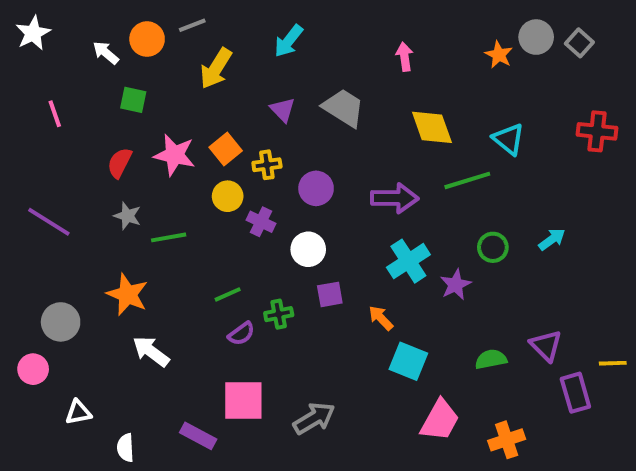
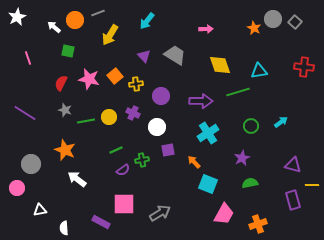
pink arrow: (404, 57) -> (206, 29), turned 96
cyan triangle: (509, 139) -> (259, 71), turned -48
yellow circle: (228, 196) -> (109, 117), moved
purple star: (456, 285) -> (242, 158), moved
purple triangle: (546, 346) -> (293, 165), moved, turned -30

